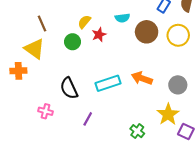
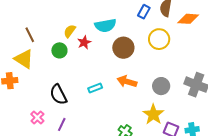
cyan semicircle: (122, 18) -> (105, 25), size x1.5
brown circle: (147, 32) -> (123, 48), moved
cyan rectangle: (108, 83) -> (95, 88), size x0.6
pink cross: (46, 111) -> (37, 117), turned 32
purple line: (88, 119) -> (62, 124), moved

